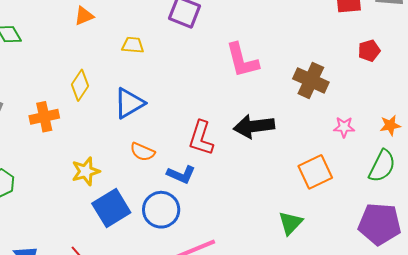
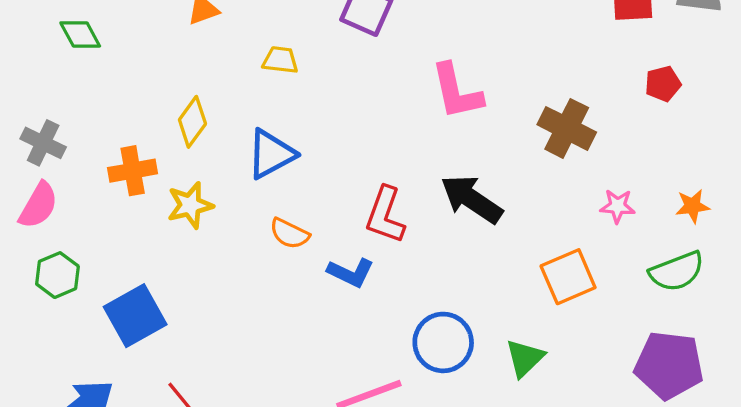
black arrow: (254, 126) -> (472, 199), turned 39
green semicircle: (382, 166) -> (677, 271), turned 40
yellow star: (86, 171) -> (190, 205), moved
blue square: (111, 208) -> (135, 316), moved
blue circle: (161, 210) -> (443, 342), moved

